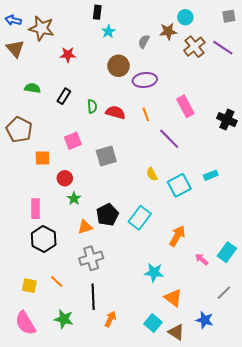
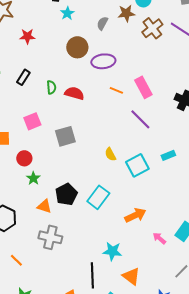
orange line: (146, 114) -> (116, 90), moved, turned -48
purple line: (169, 139) -> (140, 119), moved
orange triangle: (85, 227) -> (44, 206), turned 35
orange arrow: (177, 236) -> (135, 215), turned 35
gray cross: (91, 258) -> (50, 237), turned 30
black line: (93, 297) -> (92, 275), moved

